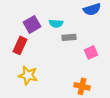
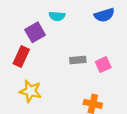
cyan semicircle: (56, 23) -> (57, 16), moved
gray rectangle: (69, 37) -> (78, 60), moved

